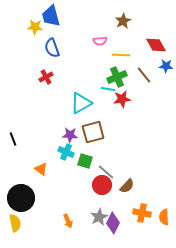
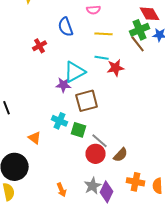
blue semicircle: (52, 48) -> (66, 27), moved
yellow line: (121, 55) -> (104, 34), moved
green cross: (117, 77) -> (140, 30), moved
purple star: (70, 135) -> (64, 85), moved

